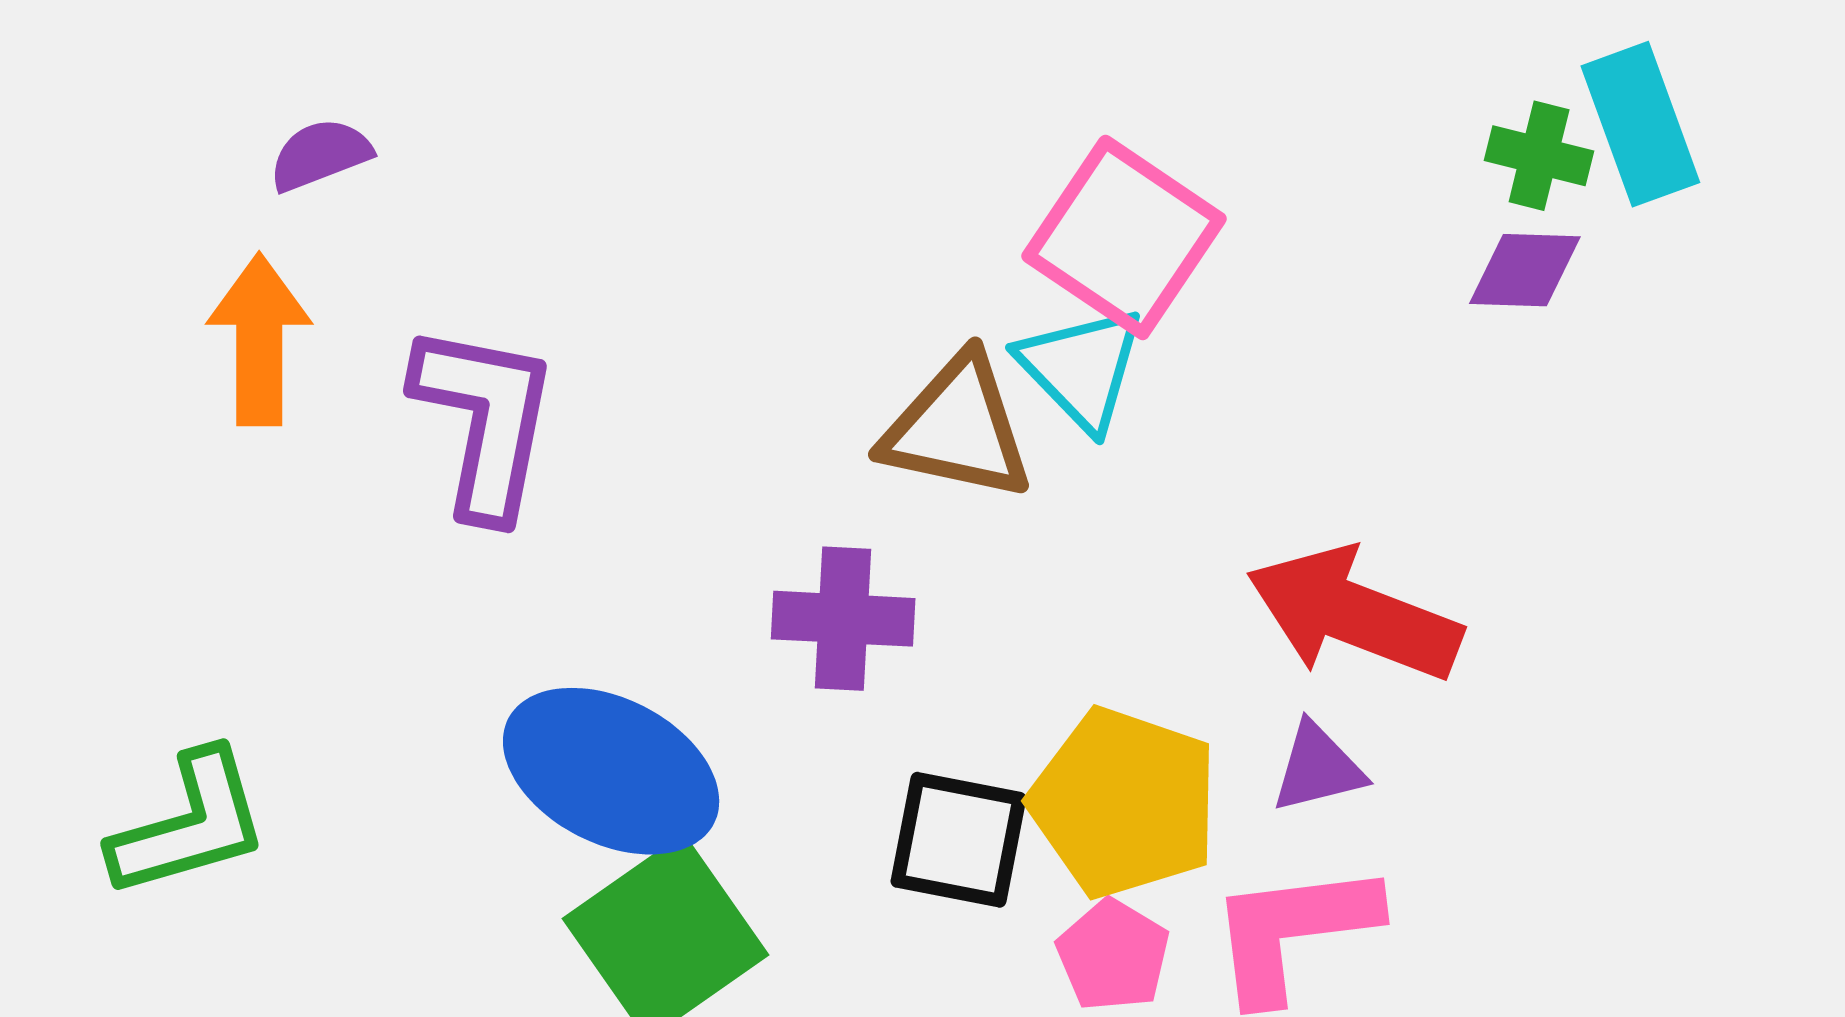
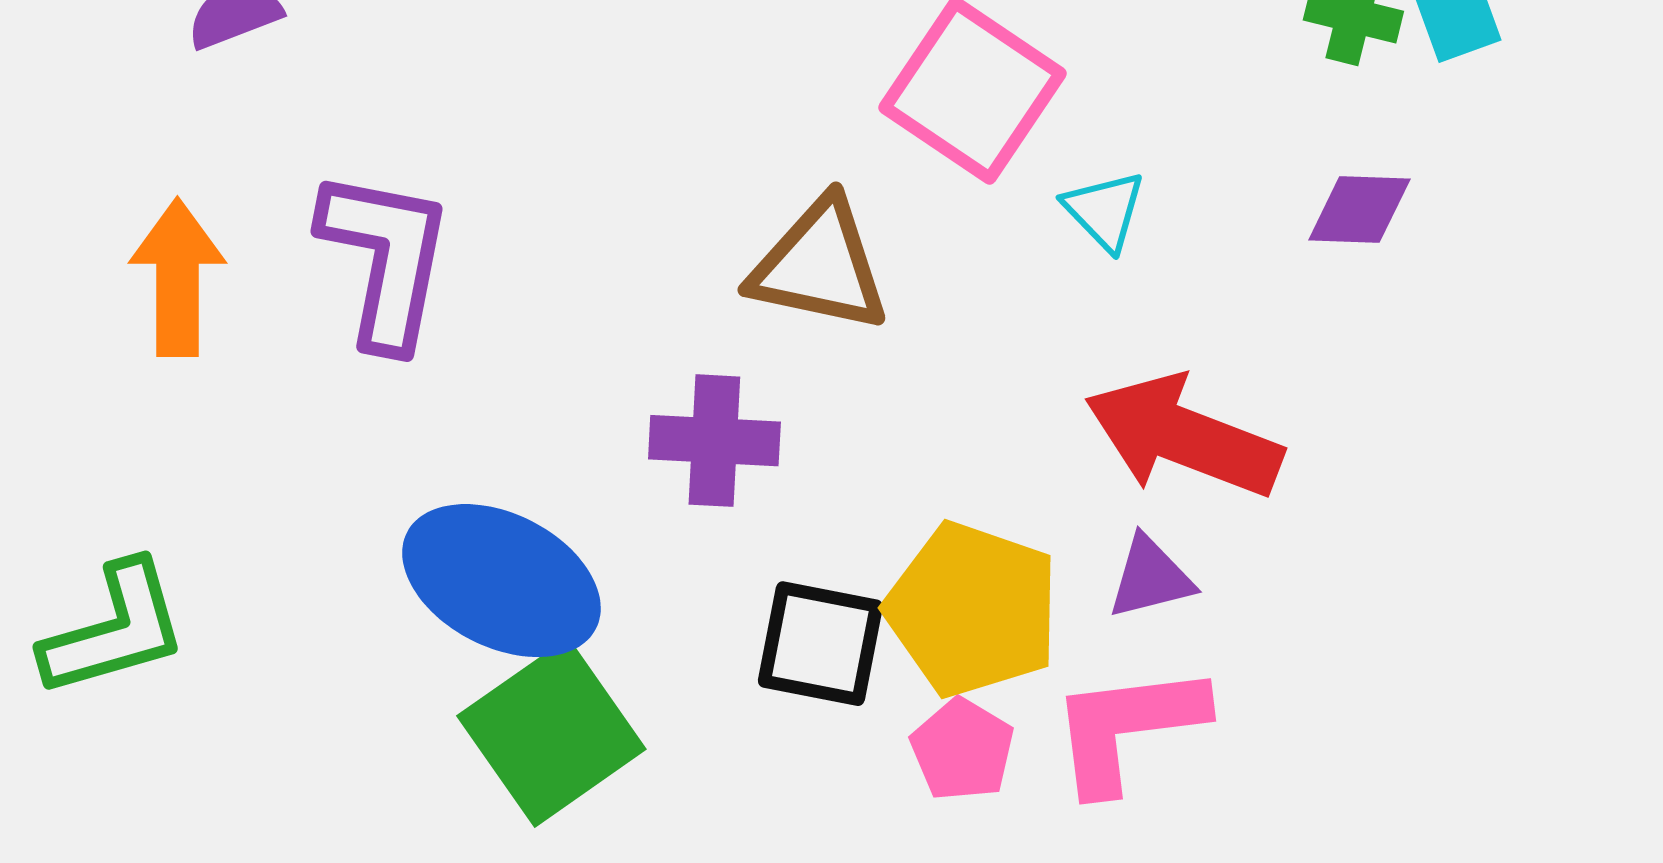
purple diamond: (1525, 270) -> (1359, 210), moved
orange arrow: (259, 340) -> (177, 278), moved
cyan triangle: (1082, 368) -> (1104, 211), moved, size x0.7

